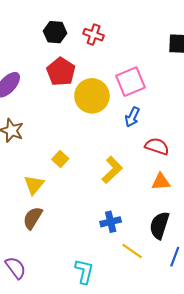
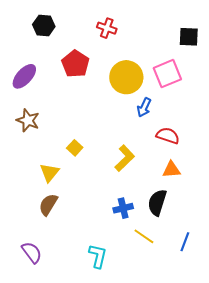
black hexagon: (55, 32) -> (44, 25), moved
pink square: (131, 82) -> (167, 74), moved
yellow circle: (92, 96) -> (126, 77), moved
black semicircle: (159, 225) -> (157, 202), moved

